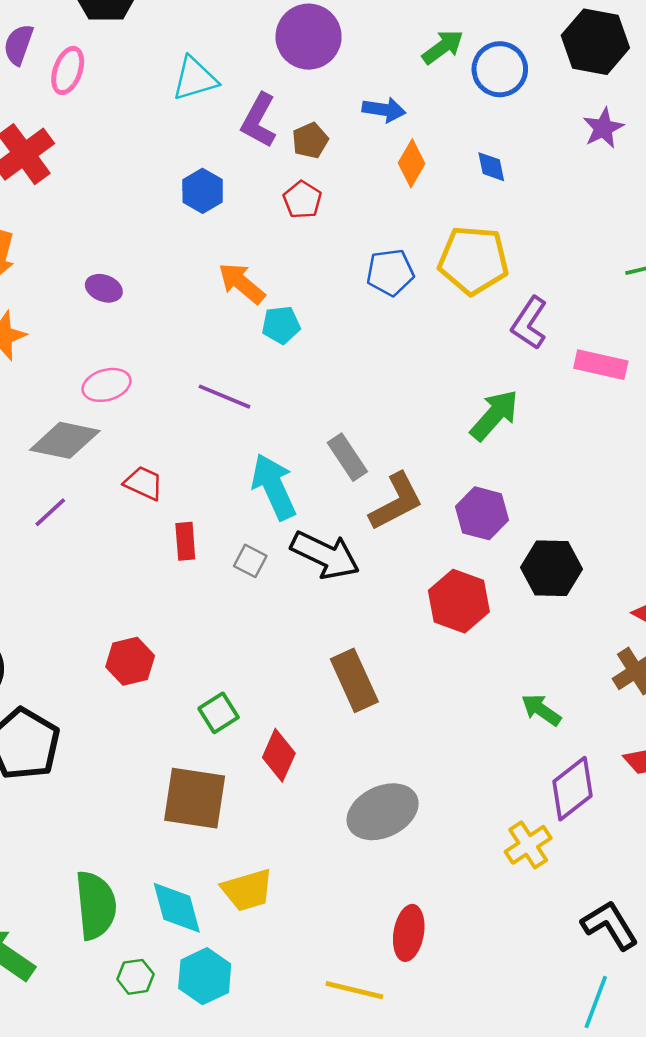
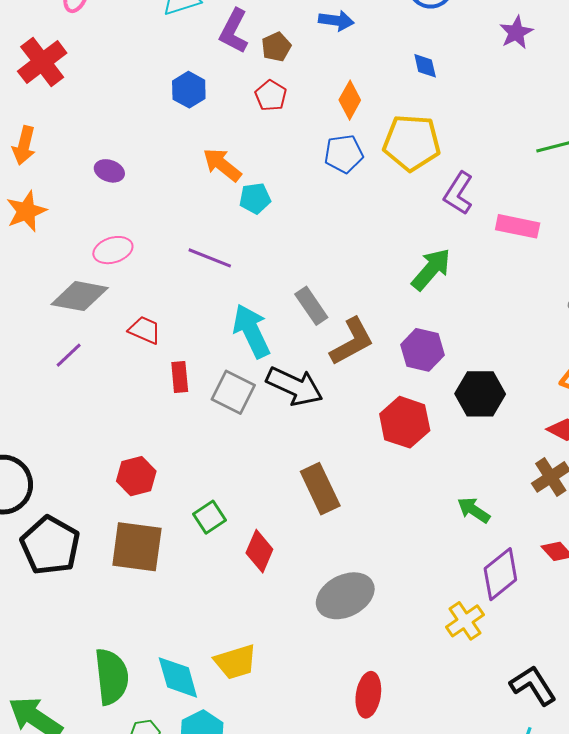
orange diamond: (412, 163) -> (350, 100), moved
gray square: (250, 561) -> (233, 392), size x1.6
brown square: (195, 798) -> (137, 547), moved

